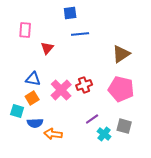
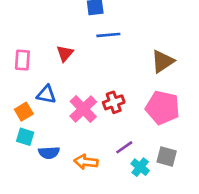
pink rectangle: (25, 30) -> (22, 60), moved
orange square: (32, 98) -> (24, 112), moved
orange arrow: (53, 134) -> (86, 162), moved

